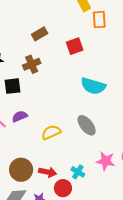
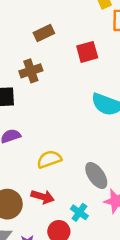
gray ellipse: (87, 125) -> (96, 175), moved
red arrow: (48, 172) -> (43, 197), moved

